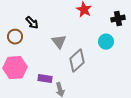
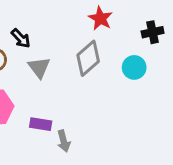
gray triangle: (59, 42) -> (39, 67), moved
gray diamond: (77, 61) -> (88, 58), moved

